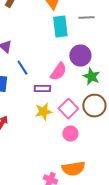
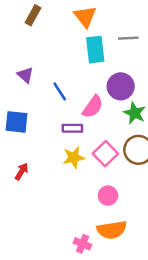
blue line: (22, 68) -> (60, 91), moved
pink circle: (70, 134) -> (108, 196), moved

